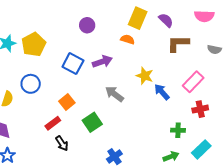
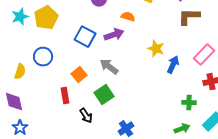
orange semicircle: (128, 39) -> (128, 17), moved
blue arrow: (162, 92) -> (173, 65), turned 66
gray arrow: (114, 94) -> (109, 67), moved
red rectangle: (53, 123) -> (65, 96), turned -63
black arrow: (62, 143) -> (86, 116), moved

